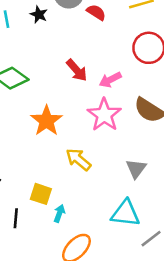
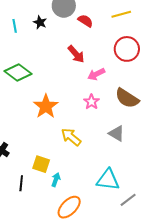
red arrow: (77, 70) -> (76, 54), moved
pink star: (104, 115) -> (92, 102), size x0.6
gray triangle: (136, 169) -> (117, 133), moved, turned -36

